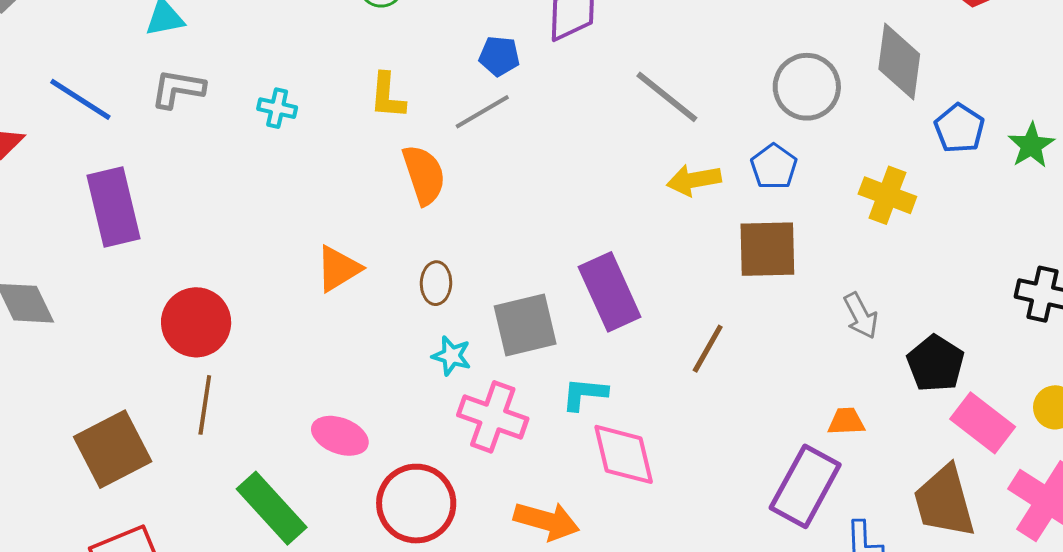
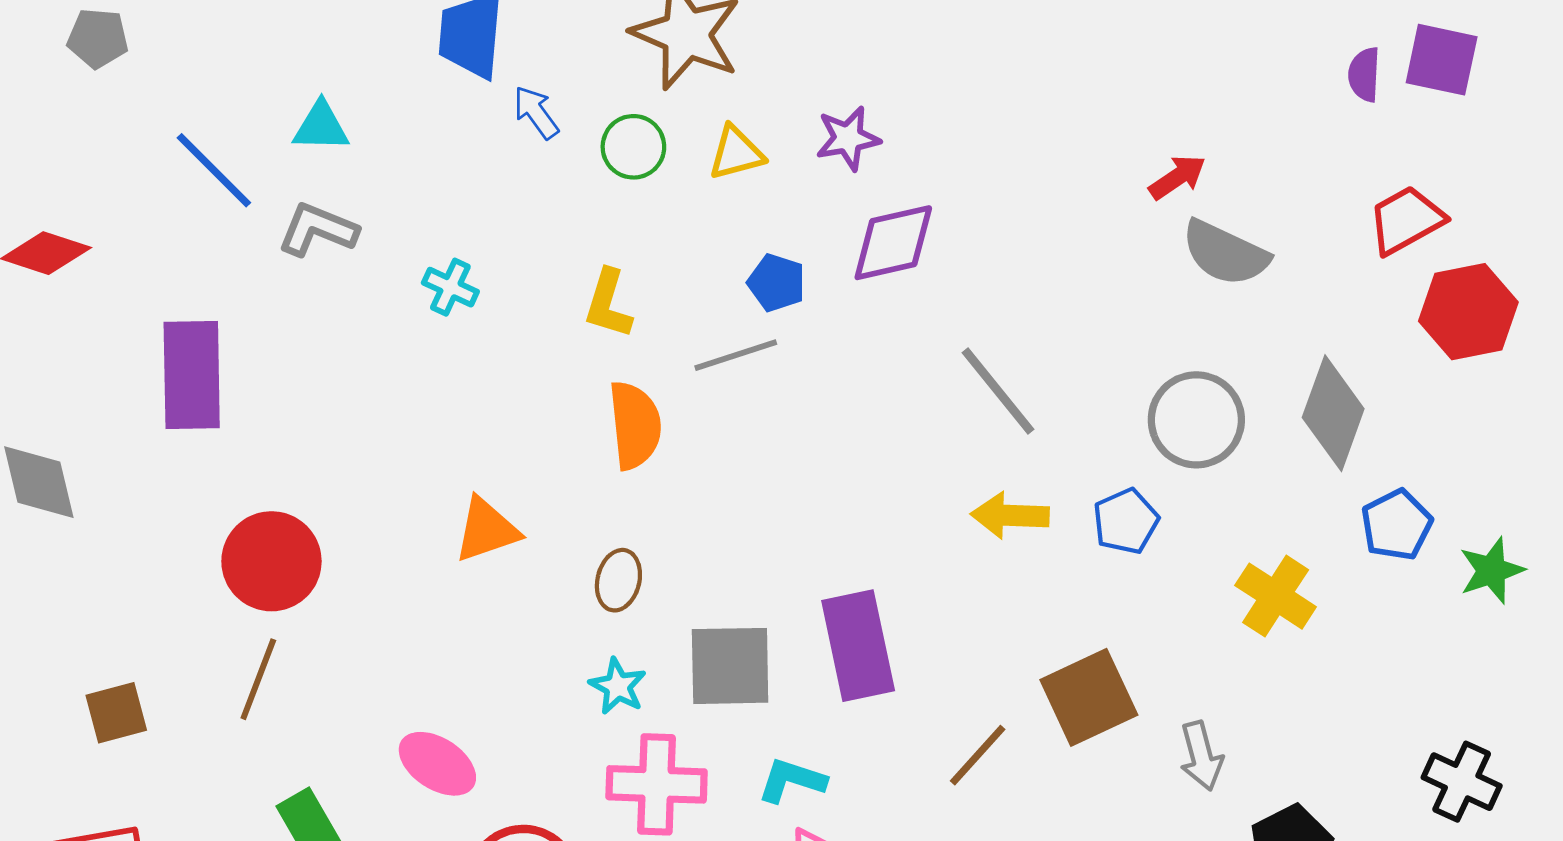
blue line: (80, 99) -> (214, 170), moved
brown square: (767, 249) -> (1089, 697), moved, turned -36
pink cross: (493, 417) -> (657, 784), turned -30
brown square: (113, 449) -> (116, 713), size x0.6

